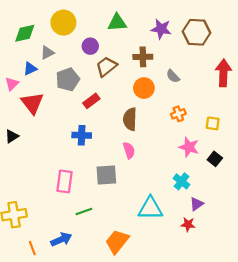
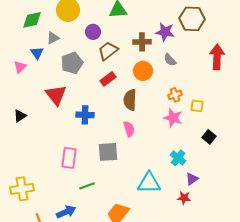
purple star: (161, 29) -> (165, 32), moved
blue triangle: (30, 69) -> (37, 53), turned -40
red rectangle: (91, 101) -> (108, 79), moved
red triangle: (32, 103) -> (56, 95), moved
yellow square: (213, 123) -> (197, 106), moved
pink star: (189, 147) -> (173, 118), moved

